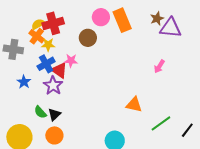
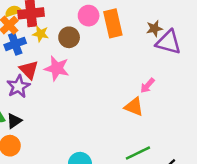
yellow star: (48, 45) -> (41, 34), moved
pink star: (71, 61) -> (57, 68), moved, size x1.5
blue cross: (46, 64) -> (15, 44), moved
orange triangle: (134, 105) -> (134, 107), moved

